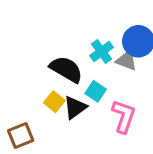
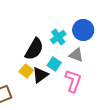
gray triangle: (127, 60) -> (76, 55), moved
black semicircle: (66, 69) -> (34, 49), turned 90

